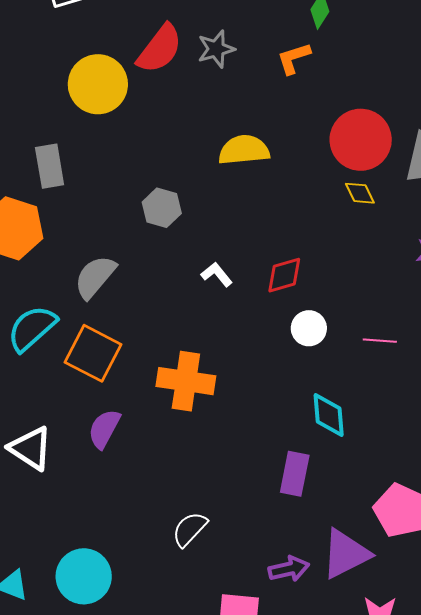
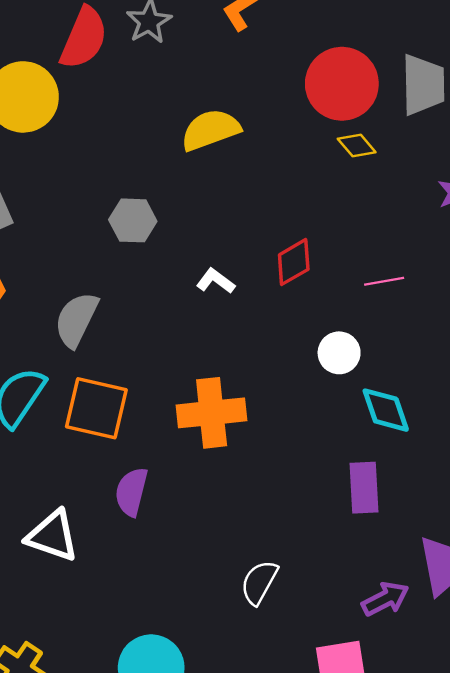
white circle: (309, 328) -> (339, 353), moved
pink line: (380, 341) -> (384, 281), moved

